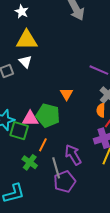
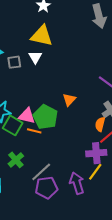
orange line: (43, 145) -> (34, 131), moved, turned 64
purple arrow: (73, 155) -> (77, 183), moved
gray line: (56, 168) -> (41, 172), turned 50

